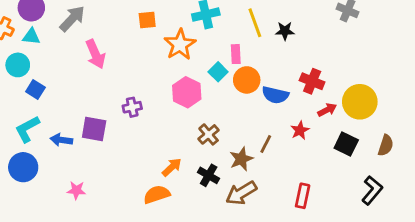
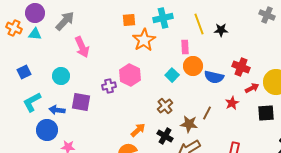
orange square: (147, 20) -> (129, 20), moved
cyan circle: (18, 65) -> (61, 76), moved
cyan square: (218, 72) -> (172, 75), moved
blue square: (35, 89) -> (24, 72), moved, turned 32
pink hexagon: (187, 92) -> (130, 75), moved
black square: (346, 144) -> (266, 113), turned -30
brown star: (241, 159) -> (189, 124), turned 30
blue circle: (23, 167) -> (47, 130), moved

